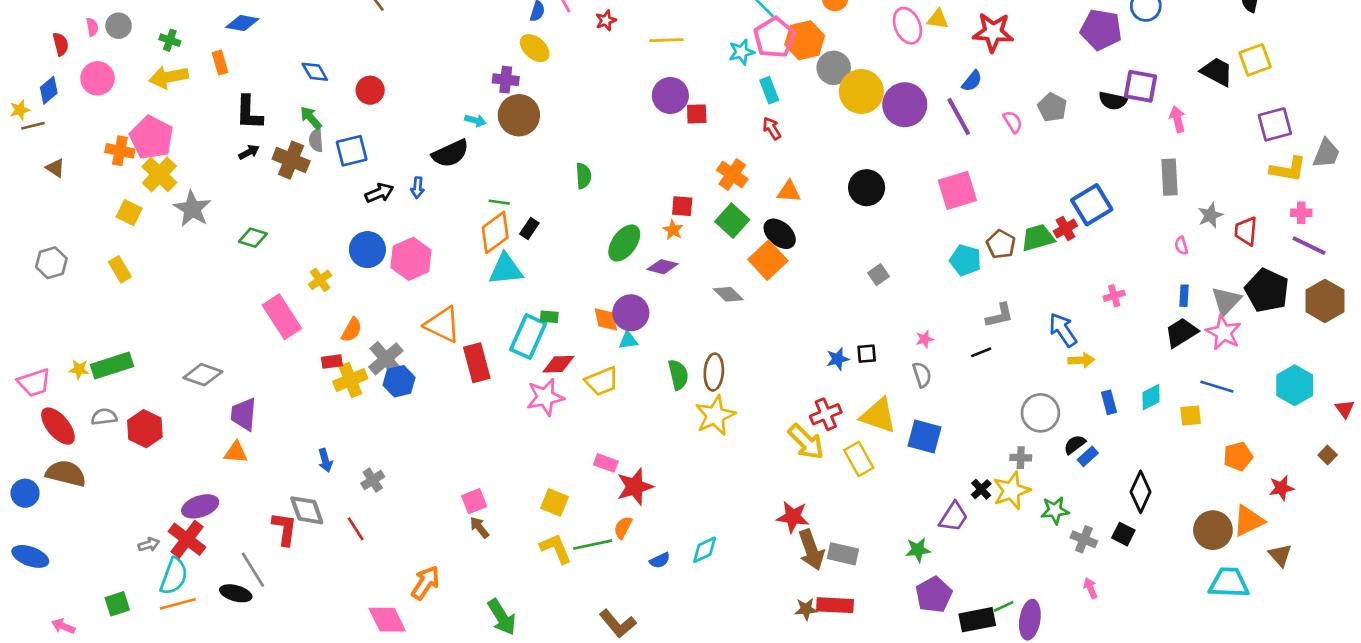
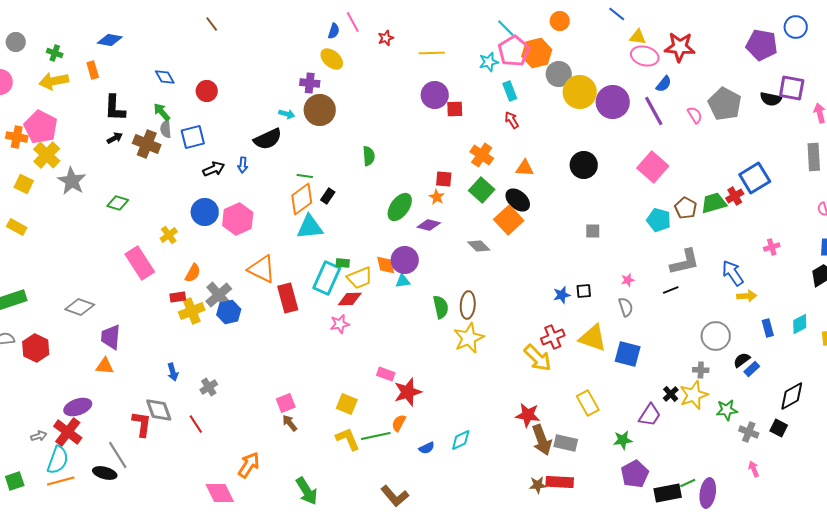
pink ellipse: (907, 26) -> (645, 56), moved, turned -52
gray pentagon: (1052, 107) -> (725, 104), size x1.5
pink square: (957, 190) -> (653, 167), turned -32
yellow rectangle: (120, 269) -> (17, 227), turned -30
gray square: (878, 275) -> (593, 231), turned 35
gray L-shape: (1000, 315) -> (685, 262), size x1.4
yellow trapezoid: (602, 381) -> (360, 278), moved
pink star: (545, 397) -> (340, 324), size x0.7
yellow rectangle: (859, 459) -> (588, 403), moved
black diamond: (1141, 492) -> (792, 396), turned 36

